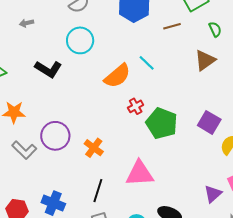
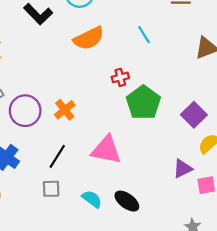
orange semicircle: (117, 76) -> (89, 38), moved
purple circle: (55, 136) -> (25, 111), moved
purple triangle: (213, 194) -> (182, 169), moved

